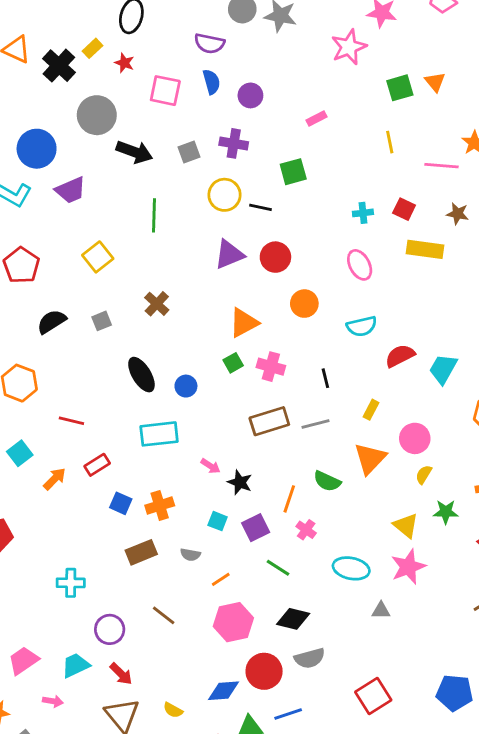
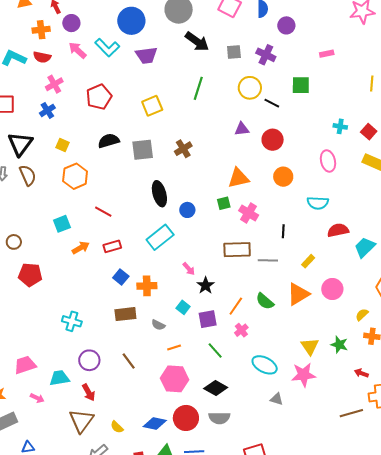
purple triangle: (229, 254) -> (242, 129), size x0.7
gray square: (102, 321) -> (143, 150), size x1.6
cyan rectangle: (159, 434) -> (160, 237), turned -48
yellow semicircle: (424, 475) -> (362, 315), moved

